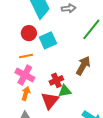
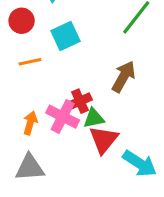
red circle: (29, 33) -> (22, 21), moved
pink cross: (25, 75) -> (63, 117), moved
red triangle: (50, 101) -> (104, 140), moved

